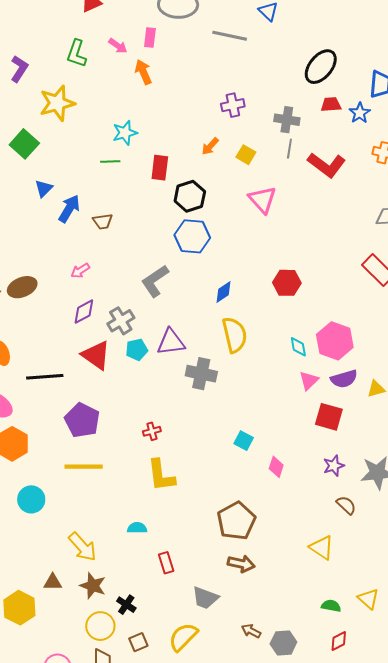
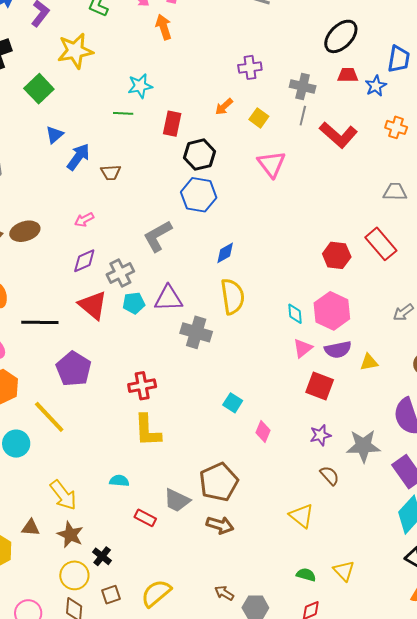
red hexagon: (287, 283) -> (337, 255), moved
red cross: (152, 431) -> (142, 386), size x1.5
yellow line: (84, 467) -> (49, 417), moved, turned 42
red rectangle: (166, 563) -> (145, 518), turned -50
gray trapezoid: (205, 598) -> (177, 500), moved

